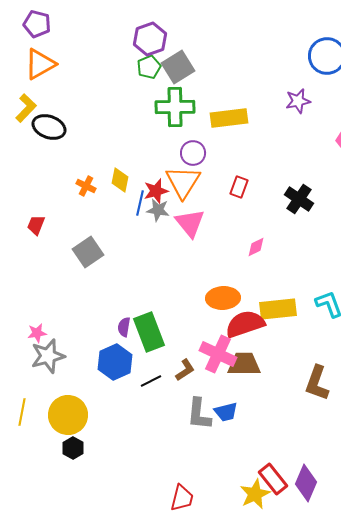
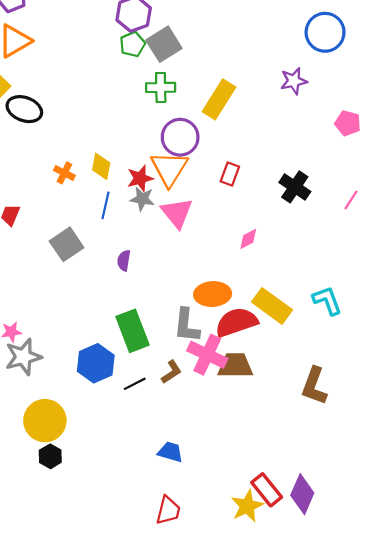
green cross: (175, 107) -> (161, 87), size x0.7
yellow rectangle: (229, 118) -> (219, 99), turned -51
purple circle: (193, 153) -> (180, 137), size x1.4
blue line: (140, 203) -> (105, 205), moved
yellow rectangle: (278, 309) -> (272, 306), turned 42
purple semicircle: (124, 327) -> (124, 261), moved
blue trapezoid: (226, 412) -> (170, 452), moved, turned -150
gray L-shape: (199, 414) -> (187, 325), moved

